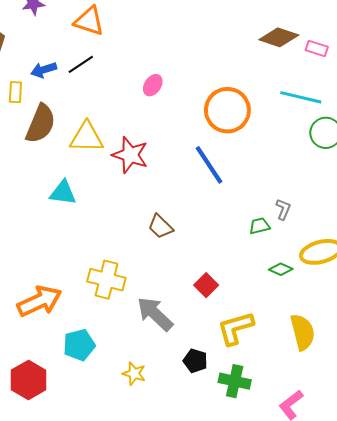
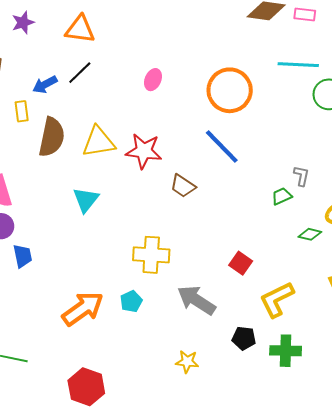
cyan triangle: (63, 193) -> (86, 200), turned -48
brown trapezoid: (160, 227) -> (183, 186), moved
yellow cross: (106, 280) -> (151, 255), moved
cyan pentagon: (79, 345) -> (131, 301), moved, size x0.7

